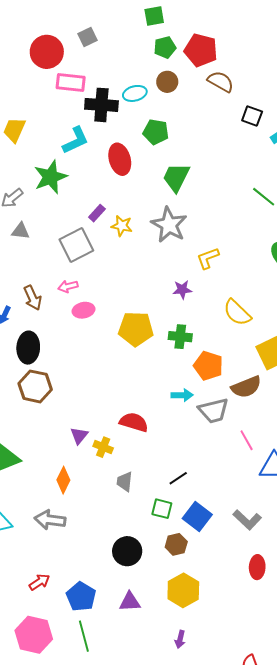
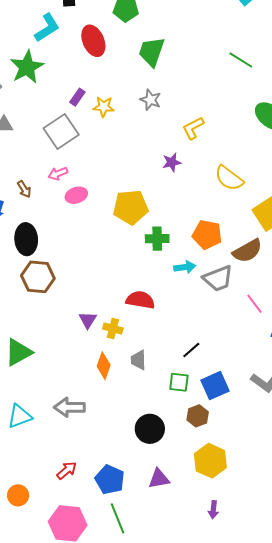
gray star: (169, 225) -> (151, 100), size x0.6
brown arrow: (33, 298) -> (24, 189), size x0.7
green cross: (180, 337) -> (157, 239), moved
orange diamond: (63, 480) -> (104, 366), moved
blue square: (197, 516) -> (215, 386), turned 36

